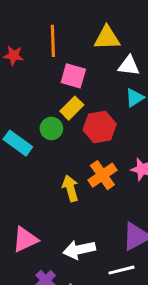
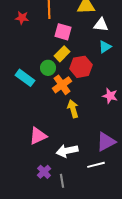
orange cross: (102, 175) -> (62, 85), moved
yellow arrow: (70, 188) -> (73, 109), moved
pink triangle: (25, 239) -> (38, 136), moved

